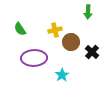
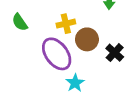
purple ellipse: (34, 58) -> (57, 54), moved, turned 55

